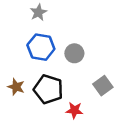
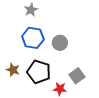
gray square: (103, 86) -> (77, 76), moved

